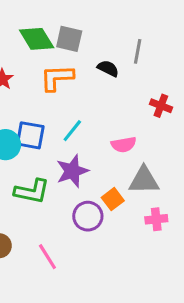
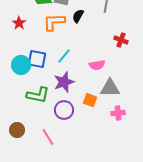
black semicircle: (108, 68) -> (78, 16), moved, turned -88
orange square: (113, 199) -> (90, 100), turned -32
purple circle: (88, 216) -> (64, 110), moved

